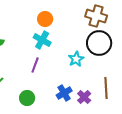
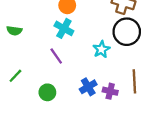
purple line: (35, 65) -> (56, 56), turned -56
purple cross: (84, 97) -> (110, 91), turned -32

